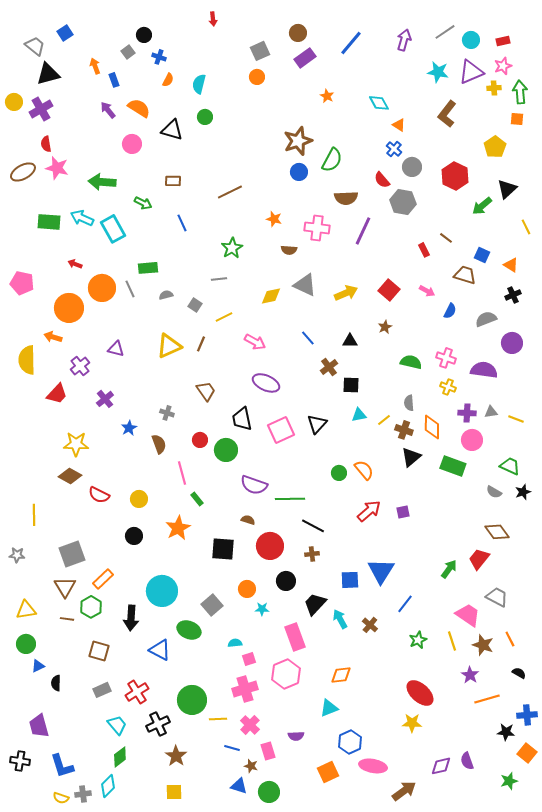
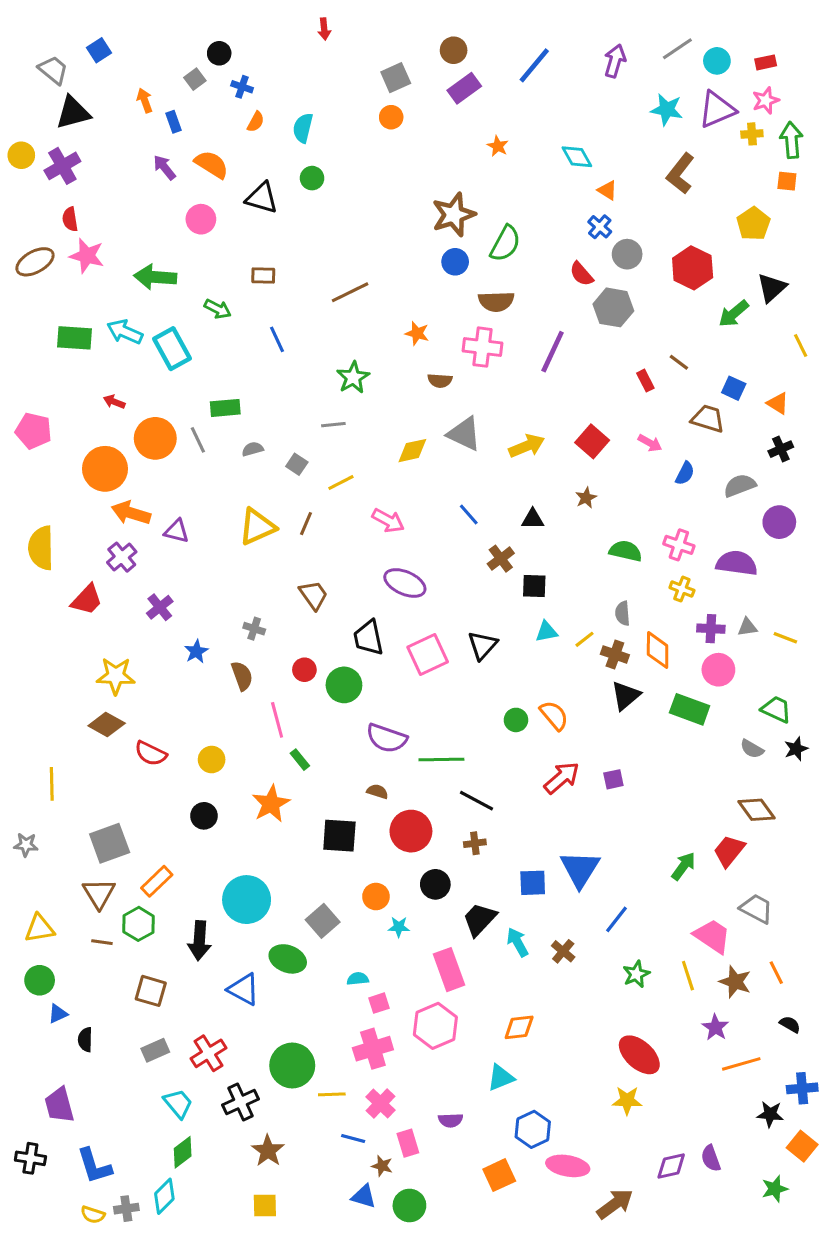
brown semicircle: (346, 198) -> (496, 301), moved
orange arrow: (53, 337) -> (131, 513), moved, size x1.4

